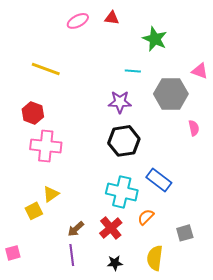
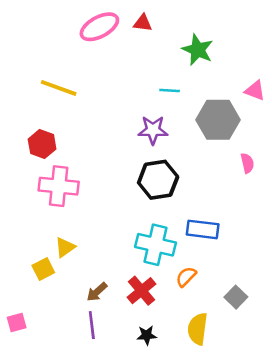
pink ellipse: (78, 21) -> (99, 27), size x1.4
blue rectangle: (159, 180) -> (203, 229), turned -30
gray square: (185, 233) -> (236, 297), turned -30

